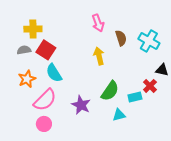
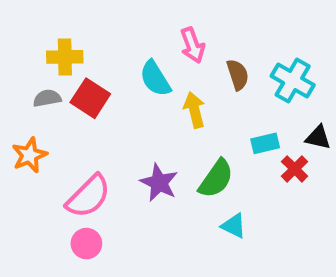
cyan semicircle: (54, 73) -> (155, 79), moved
orange star: (27, 79) -> (29, 155), moved
cyan rectangle: (135, 97) -> (265, 143), moved
purple star: (81, 105) -> (159, 183), moved
cyan triangle: (119, 115) -> (234, 226), turned 40

